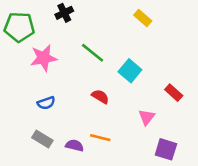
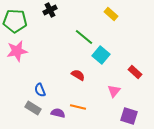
green line: (93, 53) -> (84, 37), moved
pink star: (44, 58) -> (17, 51), moved
blue semicircle: (46, 103) -> (40, 90), moved, turned 88

